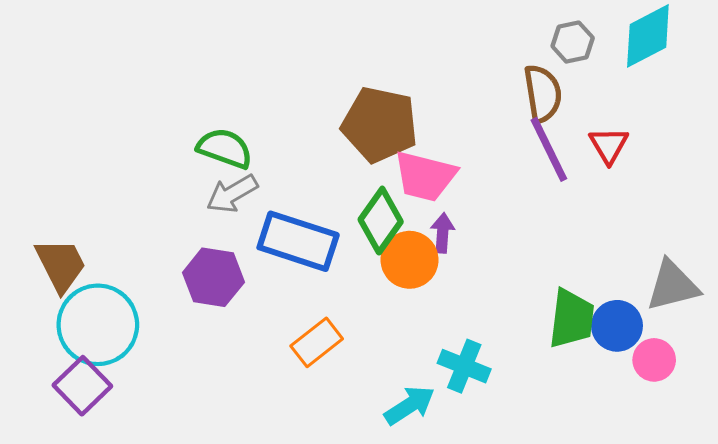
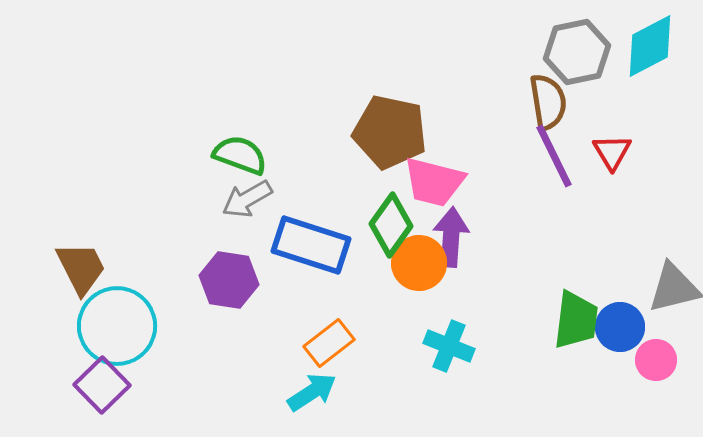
gray hexagon: (573, 42) -> (577, 52), size x1.6
purple arrow: (443, 233) -> (451, 237), size x1.5
cyan cross: (464, 366) -> (449, 346), moved
cyan arrow: (410, 405) -> (312, 392), moved

